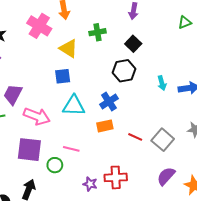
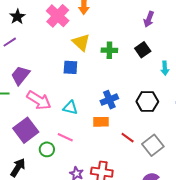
green cross: (98, 32) -> (109, 50), moved
black hexagon: (124, 71) -> (147, 101), moved
cyan arrow: (162, 83) -> (165, 68), moved
cyan triangle: (74, 106) -> (70, 108), moved, size x0.7
purple square: (29, 150) -> (26, 130), turned 35

